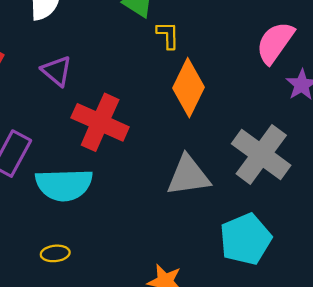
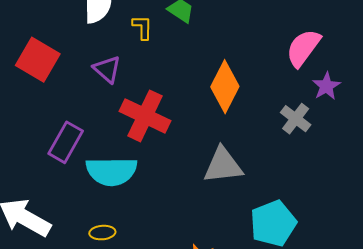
yellow L-shape: (168, 35) -> (142, 27), moved
gray cross: (261, 155) -> (296, 119), moved, size x0.6

